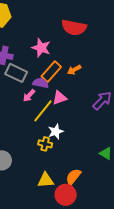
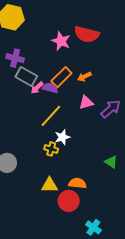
pink star: (41, 48) -> (61, 41), moved
pink arrow: (29, 96) -> (37, 88), moved
pink triangle: (60, 98) -> (86, 103), moved
orange semicircle: (73, 177) -> (77, 183), turned 54

